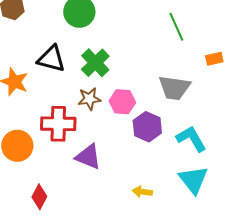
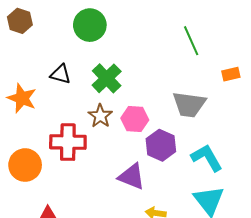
black triangle: (51, 59) -> (61, 74), size x0.7
brown star: (89, 99) -> (100, 116), turned -30
purple triangle: (88, 157) -> (132, 177), moved

